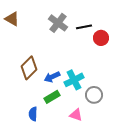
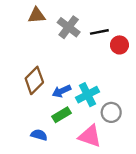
brown triangle: (12, 19) -> (37, 15), moved, turned -35
blue semicircle: (33, 114) -> (39, 135), turned 104
pink triangle: (76, 115) -> (90, 136), size x1.5

